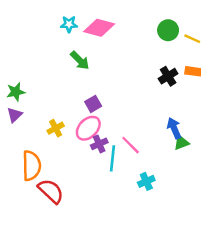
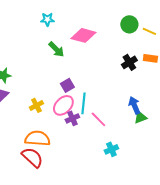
pink diamond: (99, 28) -> (83, 35), moved
cyan line: (112, 158) -> (83, 103), moved
orange semicircle: (31, 166) -> (37, 138), moved, turned -85

